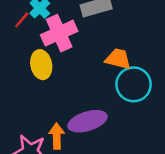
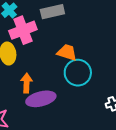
orange arrow: (57, 136) -> (26, 83), moved

